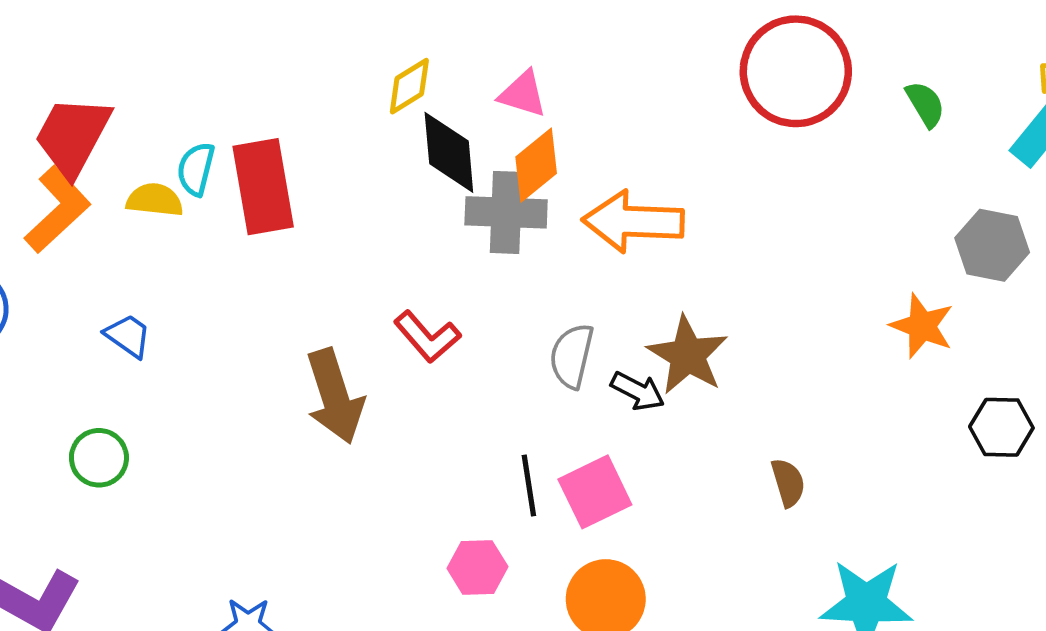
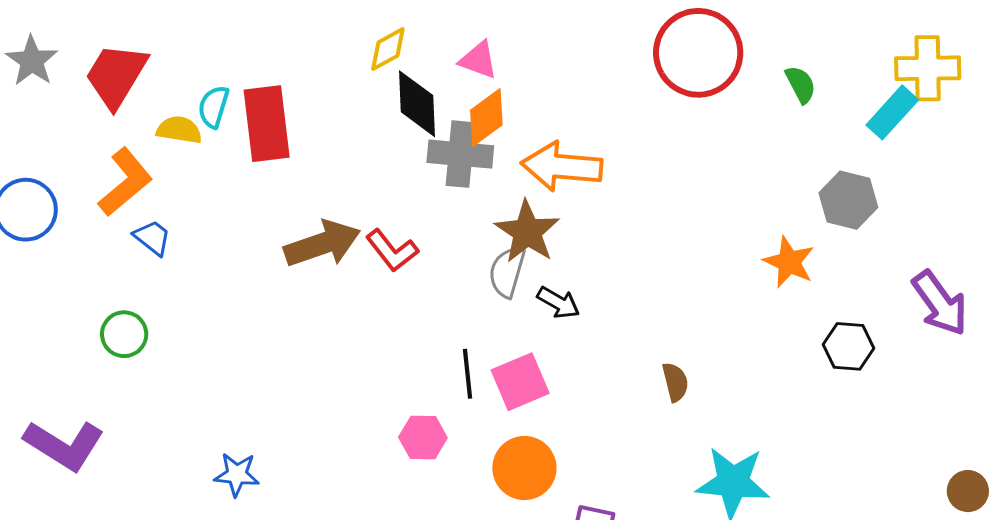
orange L-shape: (57, 210) -> (125, 182), moved
brown star: (688, 355) -> (527, 232), moved
brown arrow: (335, 396) -> (322, 244), moved, turned -94

